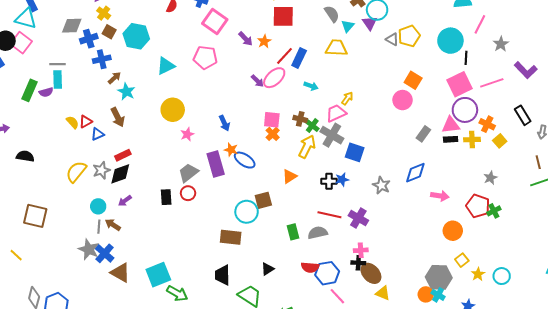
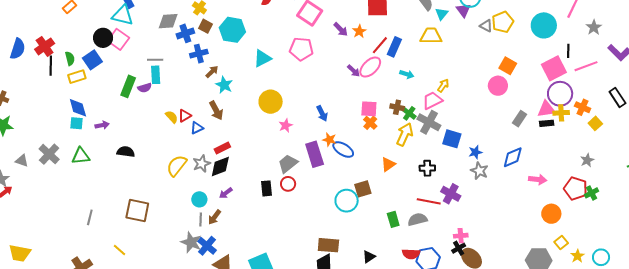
black line: (466, 58) -> (568, 51), moved
yellow cross: (472, 140) -> (561, 113), moved
blue star: (342, 180) -> (475, 152), moved
purple cross: (358, 218) -> (451, 194), moved
brown arrow: (113, 225) -> (214, 217), turned -84
brown rectangle: (231, 237) -> (328, 245), moved
black cross: (358, 263) -> (459, 248), turned -32

